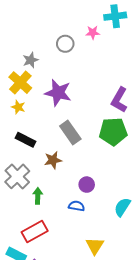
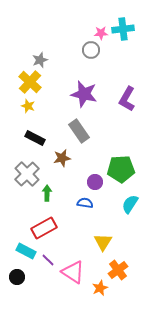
cyan cross: (115, 16) -> (123, 29), moved
gray circle: (65, 44) -> (91, 50), moved
purple star: (58, 93) -> (84, 94), moved
green pentagon: (113, 132) -> (121, 169), moved

